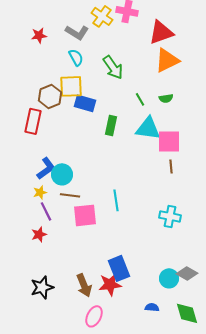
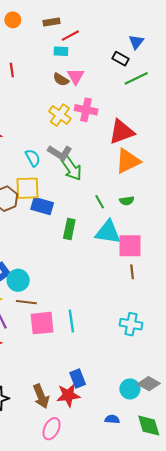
gray L-shape: (77, 32) -> (60, 153), moved
cyan line: (116, 200) -> (71, 321), moved
blue rectangle: (119, 268) -> (78, 379), size x0.7

